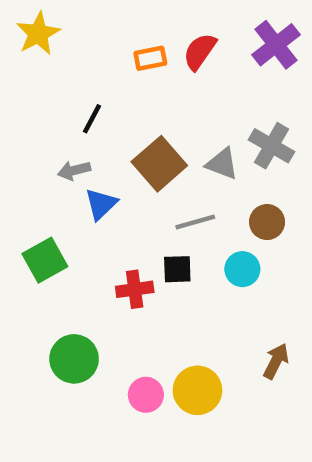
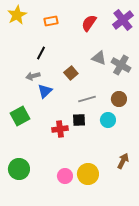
orange rectangle: (150, 58) -> (51, 21), moved
brown square: (159, 164) -> (71, 73), size x0.6
gray triangle: (222, 164) -> (99, 58), moved
green circle: (74, 359) -> (19, 169), moved

